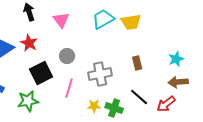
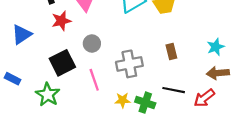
red star: (29, 43) -> (61, 21), moved, turned 30
pink line: (69, 88) -> (94, 80), turned -36
black line: (139, 97) -> (174, 90), turned -30
green star: (28, 101) -> (48, 95), turned -30

